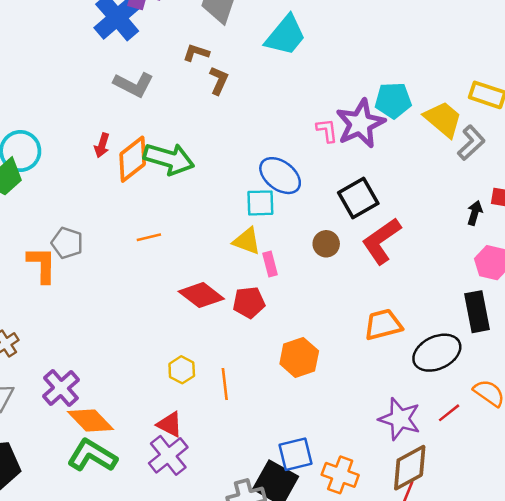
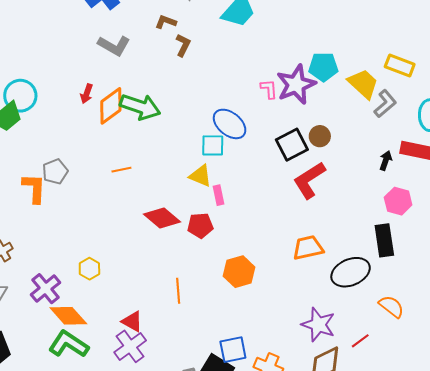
gray pentagon: (67, 243) -> (55, 172), turned 30
brown circle: (326, 244) -> (320, 136), moved
yellow hexagon: (182, 370) -> (89, 269), moved
red line: (449, 413) -> (360, 341), moved

